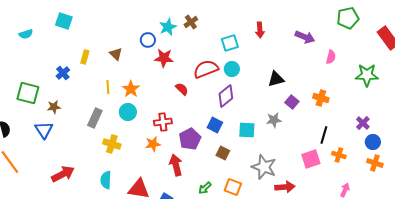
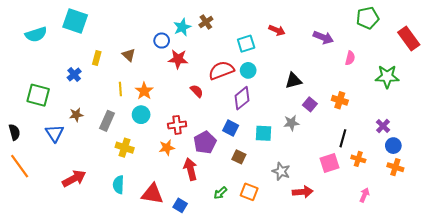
cyan square: (64, 21) -> (75, 21), size x1.4
red arrow: (260, 30) -> (277, 30), turned -63
cyan semicircle: (26, 34) -> (36, 34), size x1.5
brown star: (54, 107) -> (76, 115), moved
gray star: (264, 167) -> (281, 171), size x0.7

